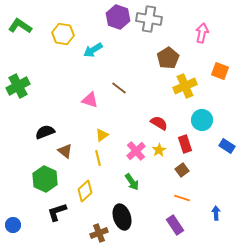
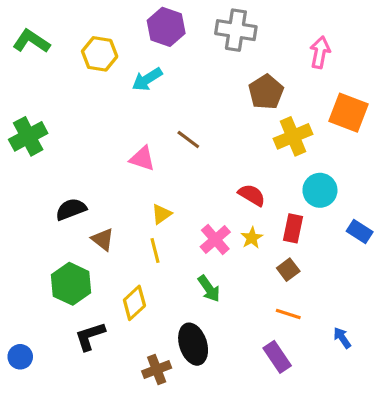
purple hexagon: (118, 17) -> (166, 27), moved
orange square: (220, 71) -> (348, 113), size x1.4
red rectangle: (185, 144) -> (293, 228), turned 30
blue arrow: (216, 213) -> (342, 338), turned -32

